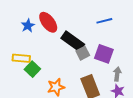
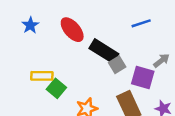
blue star: (28, 26) -> (30, 25), moved
purple square: (104, 54) -> (143, 77), moved
gray arrow: (117, 74) -> (161, 61), moved, turned 48

